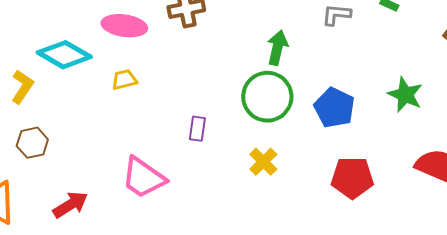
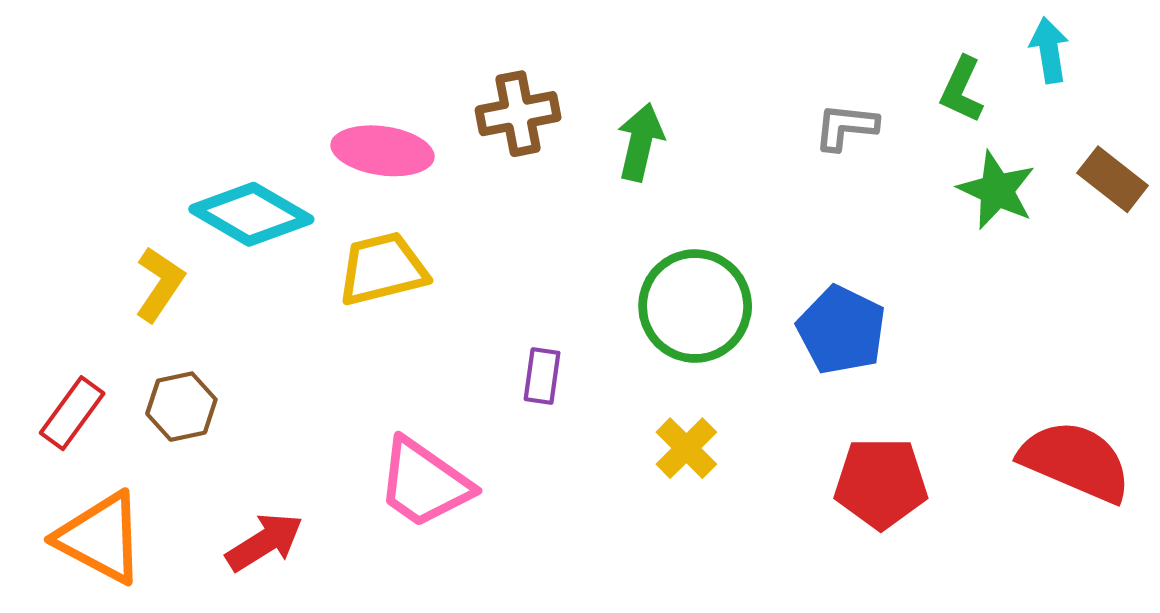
green arrow: (277, 48) -> (640, 142), moved
yellow trapezoid: (124, 80) -> (383, 269), size x1.6
green star: (405, 95) -> (997, 190), moved

